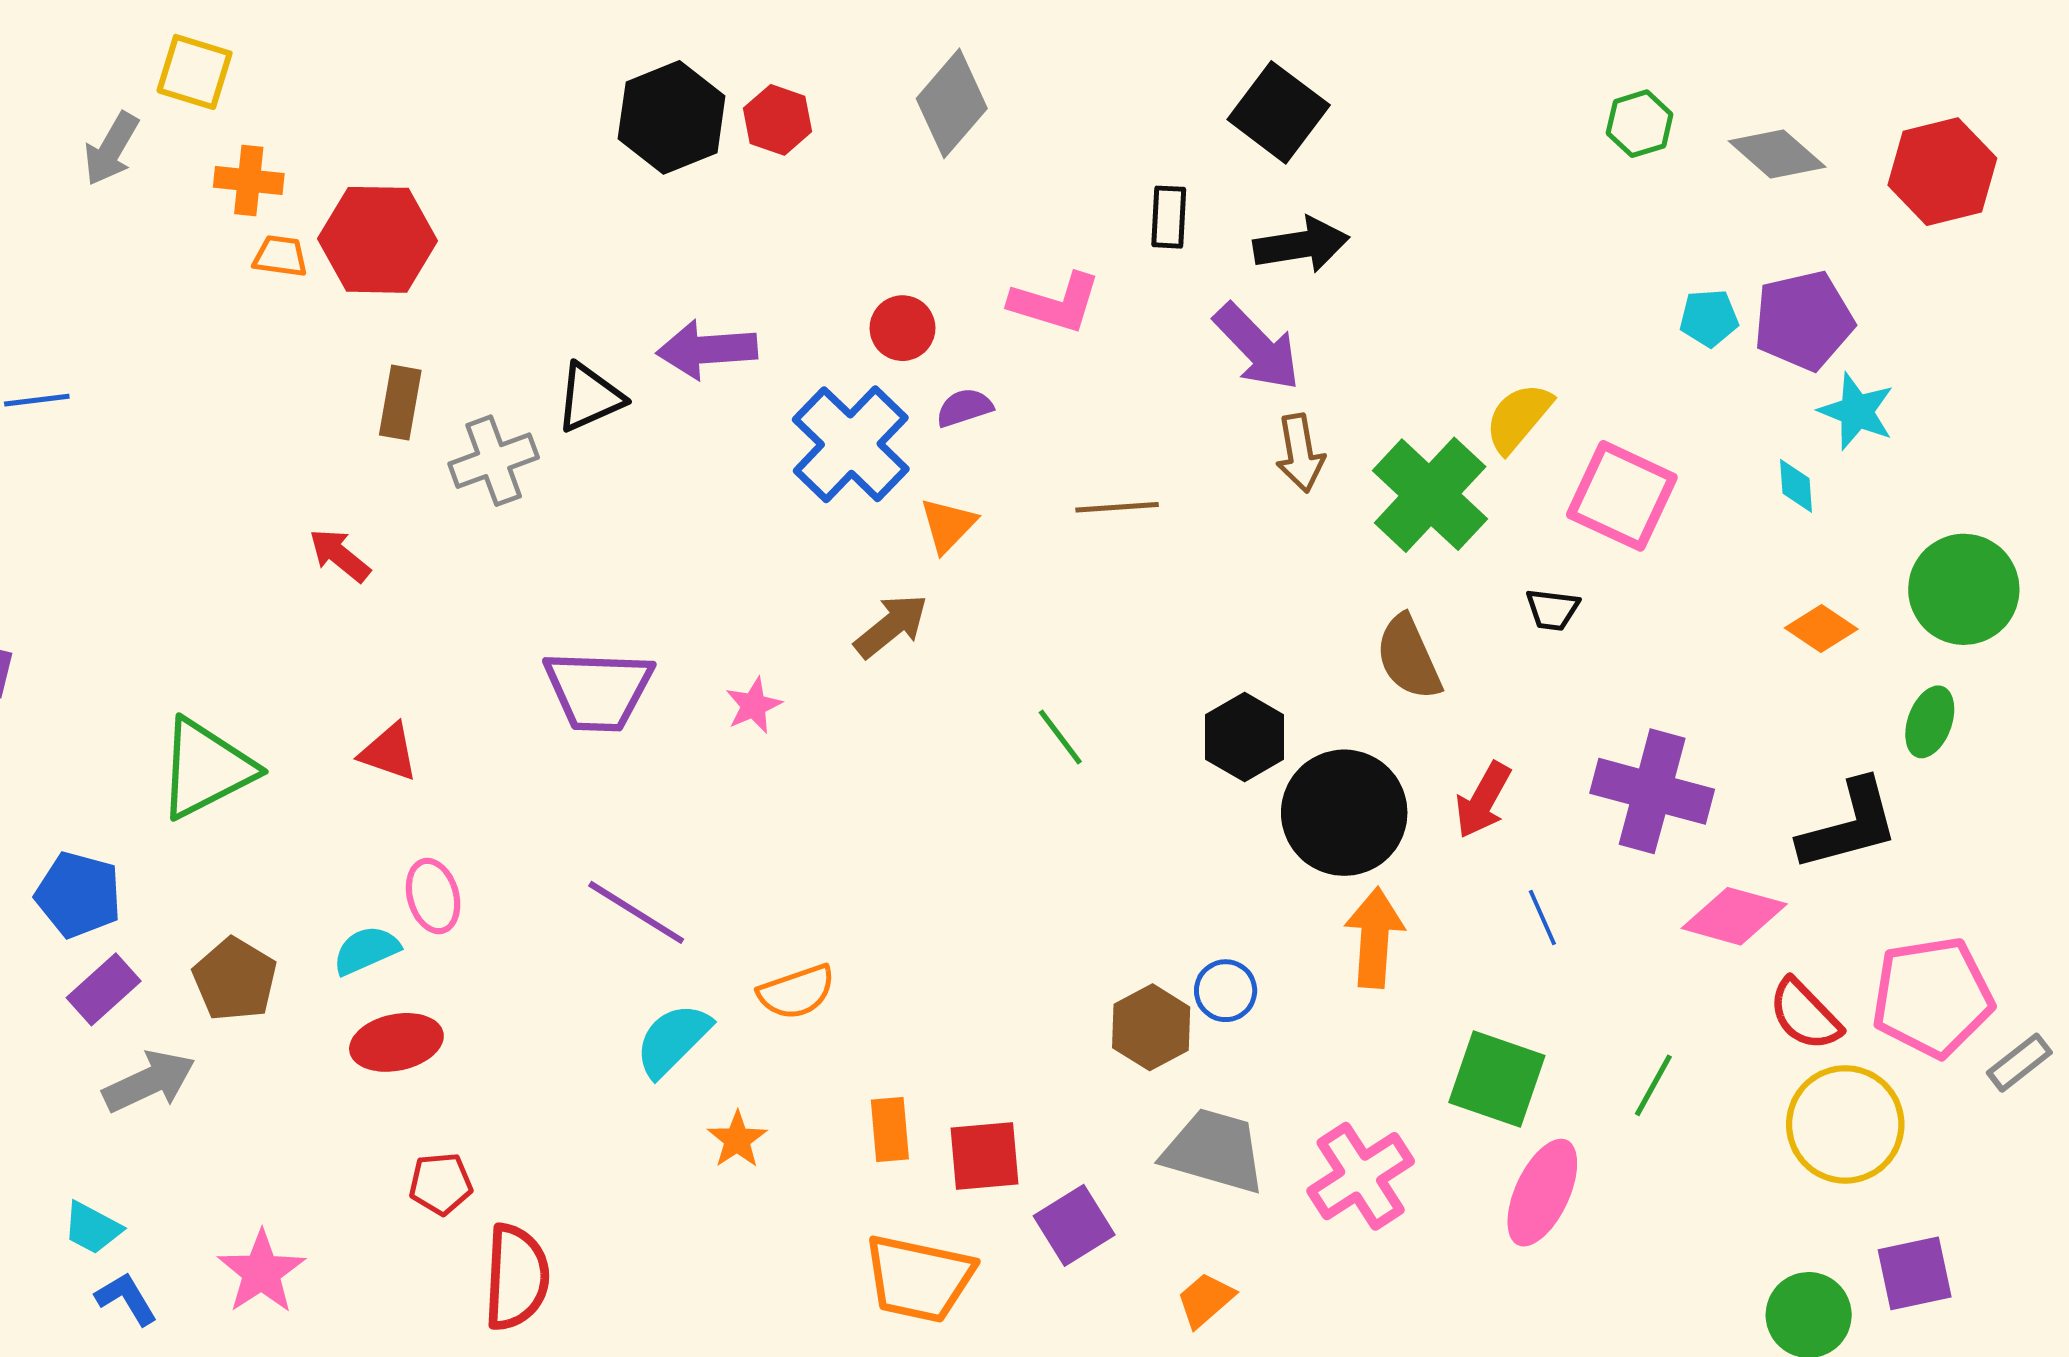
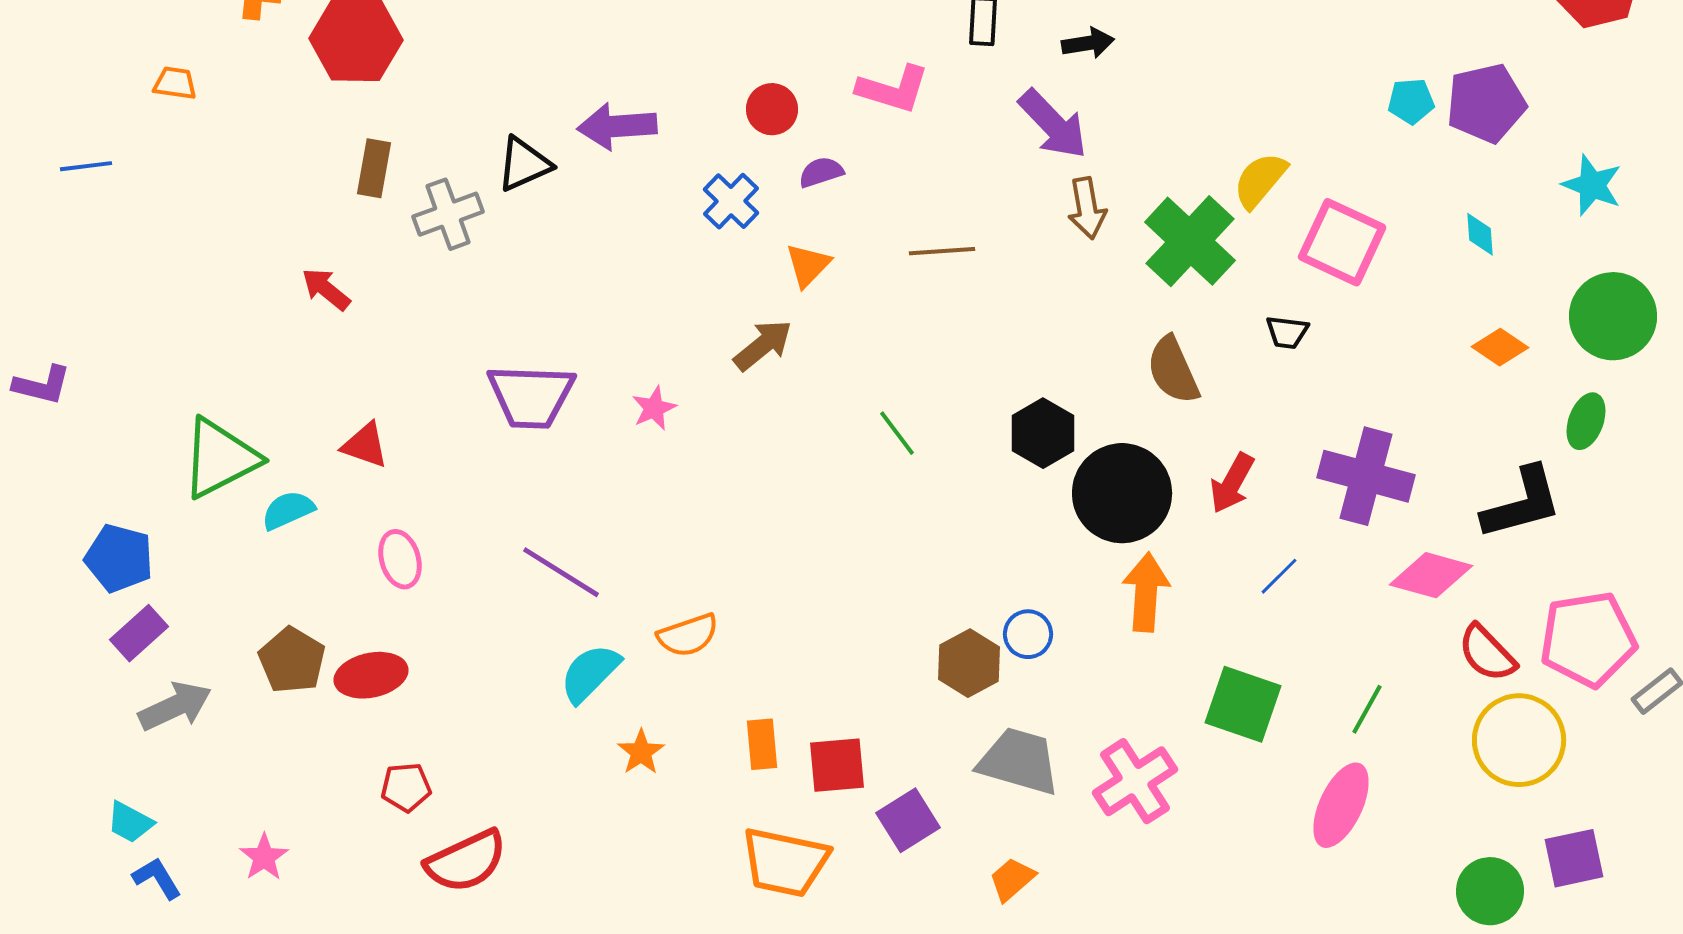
black arrow: (1301, 245) -> (1088, 43), size x0.7
orange trapezoid: (280, 256) -> (175, 83), moved
cyan star: (1857, 411) -> (1592, 185), moved
blue cross: (851, 444) -> (731, 201), size x0.6
blue line: (1542, 917) -> (1279, 576), turned 69
cyan semicircle: (366, 950) -> (288, 510), moved
brown pentagon: (235, 979) -> (292, 660), moved
pink ellipse: (1542, 1193) -> (1341, 805), moved
pink star: (261, 1272) -> (264, 857), size x0.7
red semicircle: (516, 1277) -> (466, 861), turned 62

